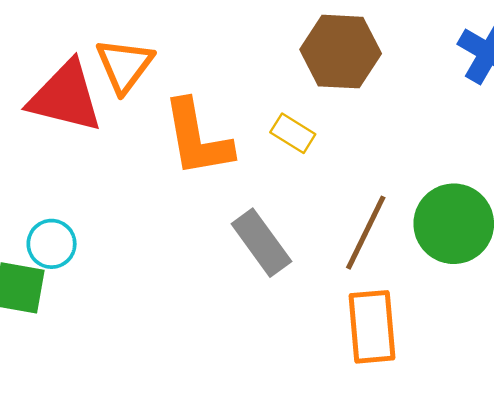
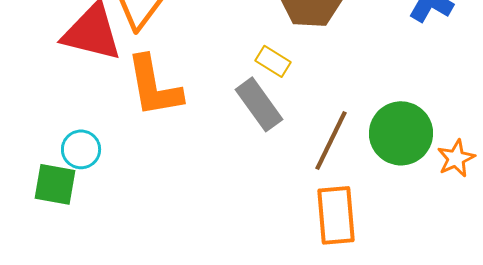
orange L-shape: (197, 138) -> (154, 86), moved
gray rectangle: (261, 243) -> (259, 104), moved

